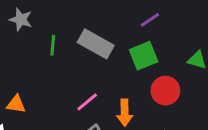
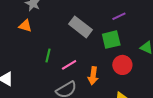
green line: (53, 45) -> (48, 55), moved
orange triangle: (16, 104) -> (25, 26), moved

